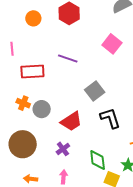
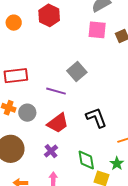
pink square: (112, 44) -> (97, 30), moved, turned -30
purple line: (68, 58) -> (56, 91), moved
gray square: (95, 91) -> (77, 72), moved

